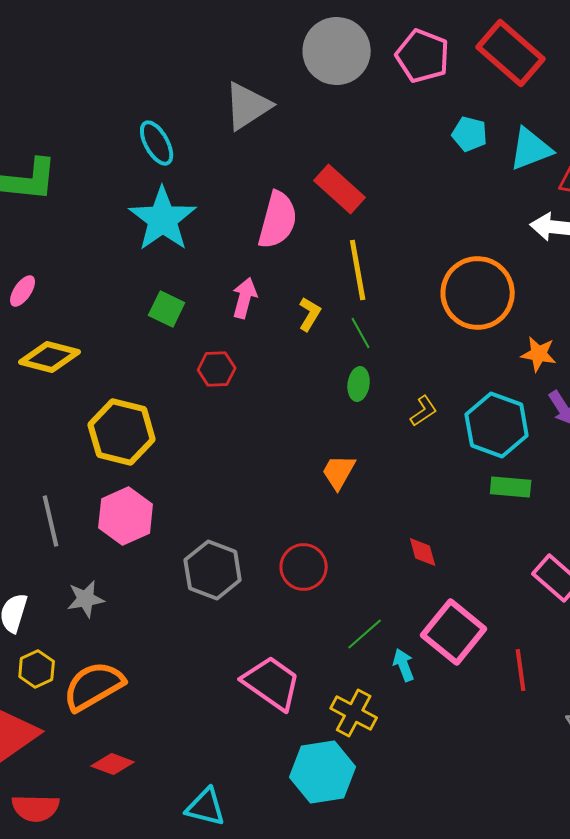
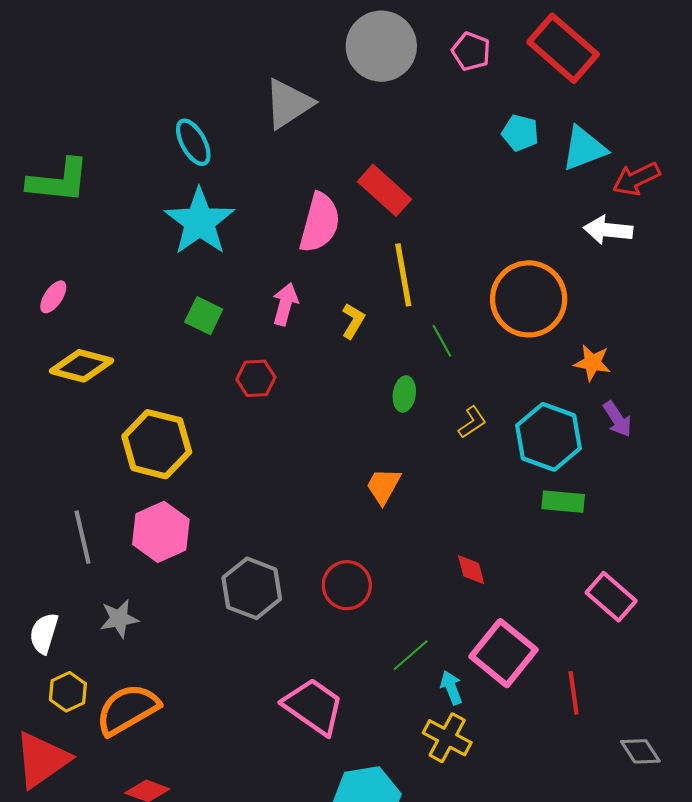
pink pentagon: (423, 56) -> (471, 51), size x0.7
green line: (361, 333) -> (442, 341), moved
yellow cross: (354, 713) -> (447, 738), moved

